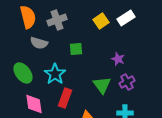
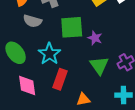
green square: (76, 49) -> (72, 27), size x1.6
purple star: (118, 59) -> (95, 38), moved

